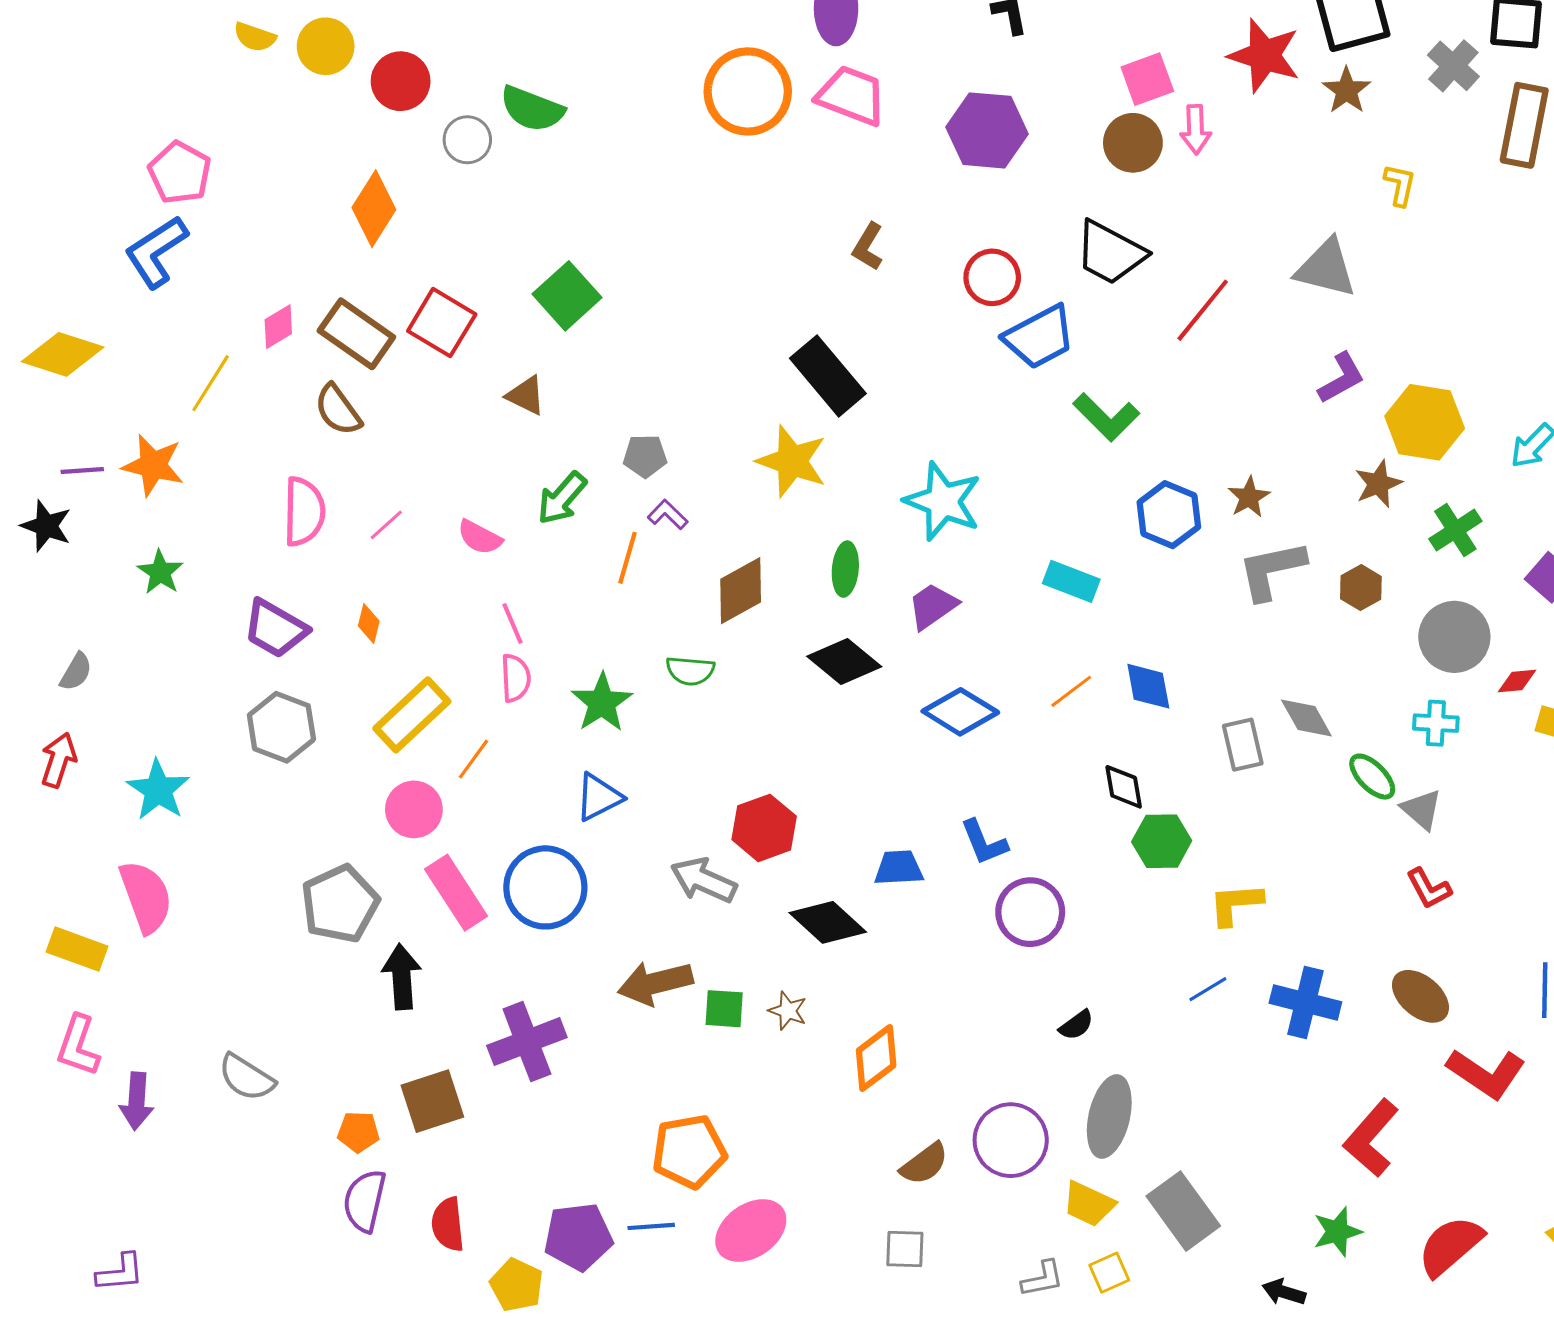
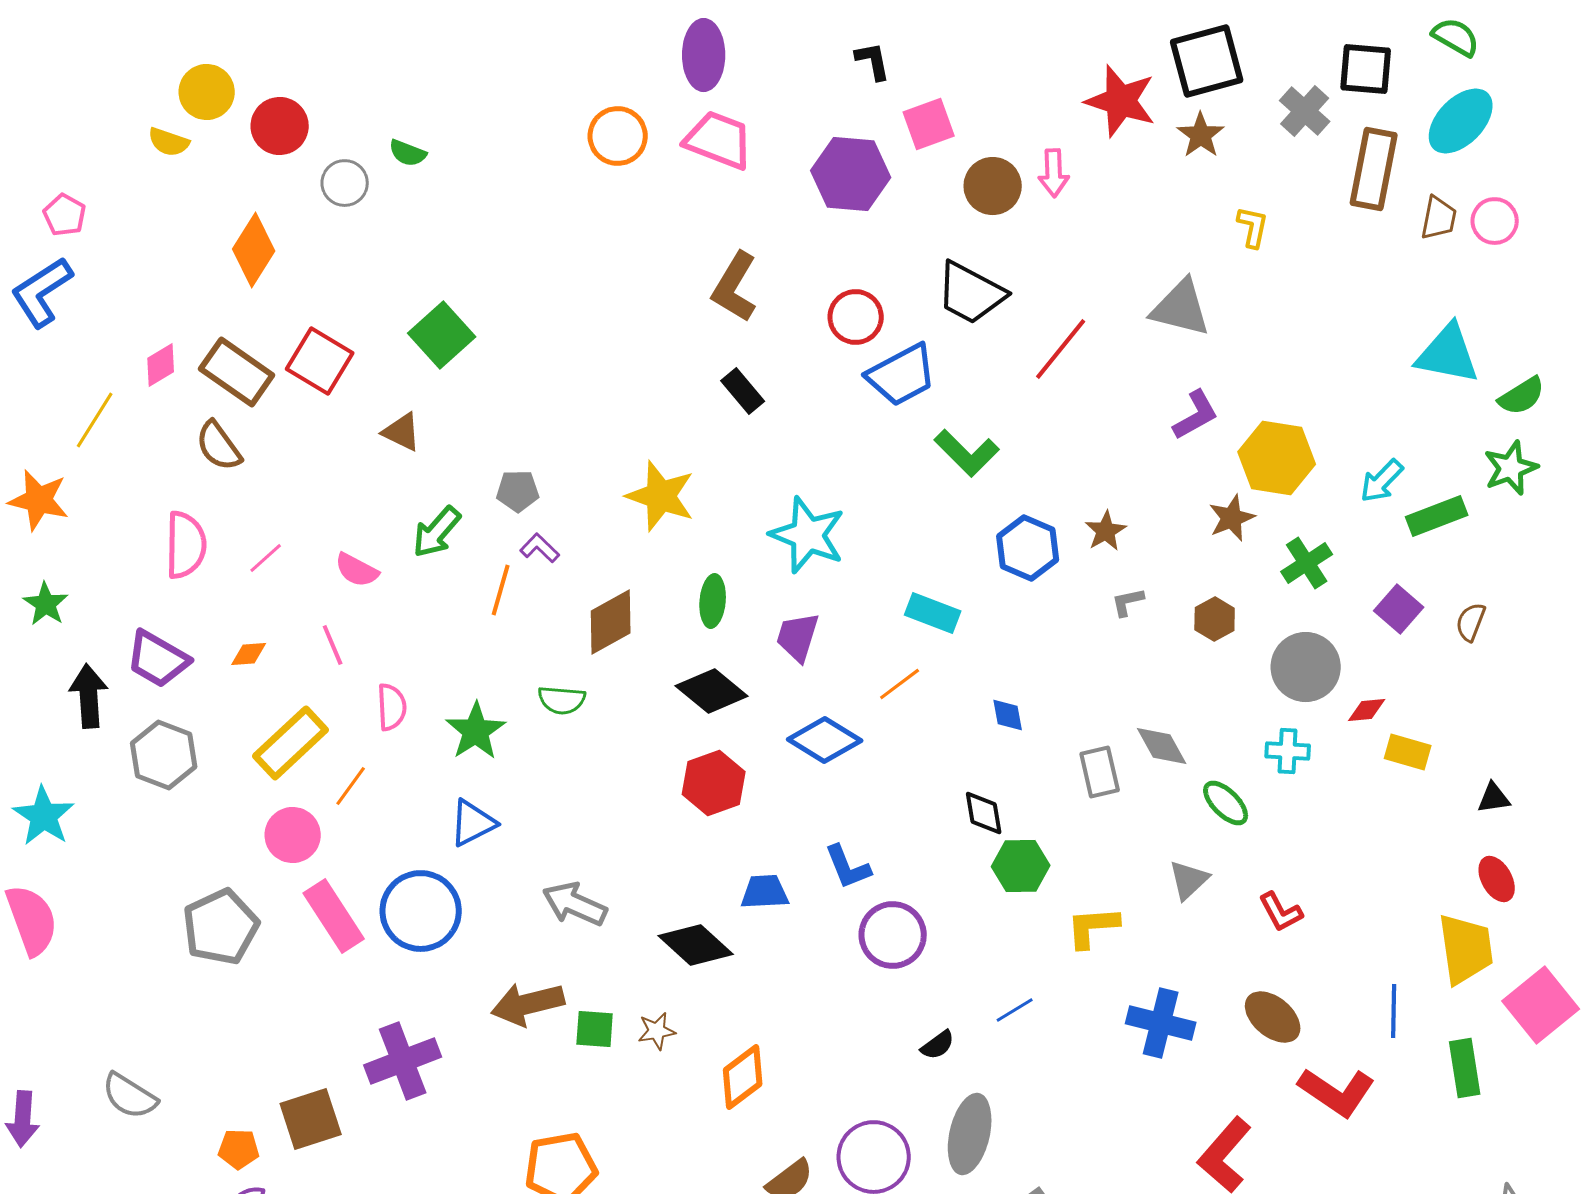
yellow semicircle: (255, 37) -> (169, 142), moved
pink square: (1147, 79) -> (929, 124), moved
orange circle: (748, 91) -> (618, 136), size x0.7
green semicircle: (532, 109) -> (408, 153), size x0.6
pink pentagon: (180, 173) -> (65, 215), size x0.7
brown L-shape: (868, 247) -> (735, 287), size x1.5
black rectangle: (828, 376) -> (743, 391), moved, size x0.6
gray L-shape: (1272, 570) -> (1128, 602), size x0.5
purple trapezoid: (933, 606) -> (798, 637), turned -38
orange diamond: (369, 624) -> (249, 654), turned 72
pink line: (513, 624) -> (333, 645), moved
blue diamond: (1148, 686) -> (1008, 715), size x0.7
orange line: (1071, 691) -> (900, 684), moved
gray triangle: (1422, 809) -> (1189, 880), moved, turned 36
red hexagon: (764, 828) -> (714, 783), moved
black arrow: (402, 977) -> (89, 696), moved
blue line: (1208, 989) -> (1015, 1010), moved
brown star: (788, 1011) -> (657, 1031), turned -30

